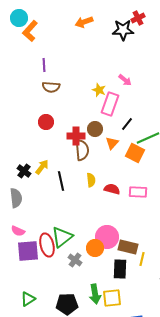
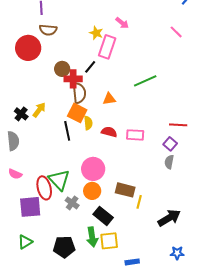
red circle: (46, 122) -> (28, 48), moved, size x1.6
black line: (127, 124) -> (90, 67), moved
brown circle: (95, 129) -> (62, 69), moved
orange triangle: (112, 143) -> (109, 99), moved, turned 40
orange square: (135, 153) -> (77, 113), moved
black line: (61, 181) -> (67, 131), moved
green triangle: (62, 237) -> (59, 180), turned -35
pink circle: (107, 237) -> (93, 169), moved
purple square: (28, 251) -> (30, 207), moved
black rectangle: (120, 269) -> (103, 216), moved, turned -54

